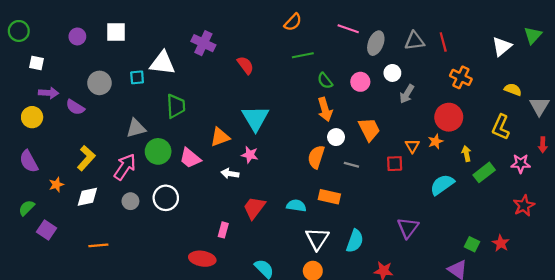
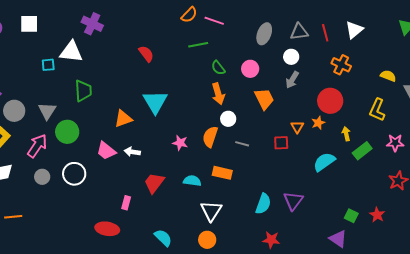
pink line: (348, 29) -> (214, 21), moved
purple cross: (203, 43) -> (92, 24), moved
white triangle: (502, 46) -> (354, 30), moved
white circle: (392, 73) -> (291, 57), moved
gray circle: (99, 83) -> (14, 111), moved
gray triangle: (136, 128) -> (47, 111), turned -42
orange trapezoid: (369, 129) -> (264, 99), moved
pink star: (250, 155) -> (180, 143), moved
pink trapezoid: (190, 158) -> (106, 151), moved
cyan semicircle: (355, 241) -> (263, 204), moved

